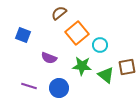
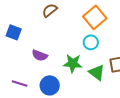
orange square: (77, 33) -> (95, 17), moved

